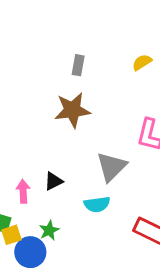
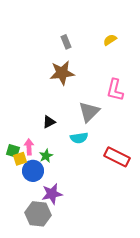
gray rectangle: (78, 65) -> (66, 42), turned -32
pink arrow: (23, 191) -> (29, 147), moved

